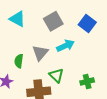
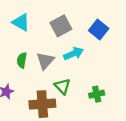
green semicircle: (19, 61) -> (22, 60), moved

